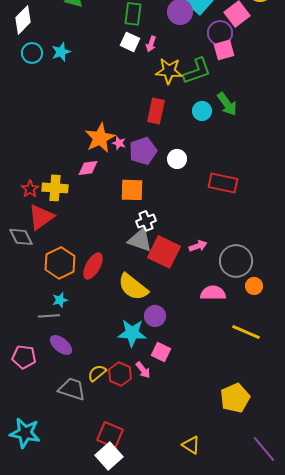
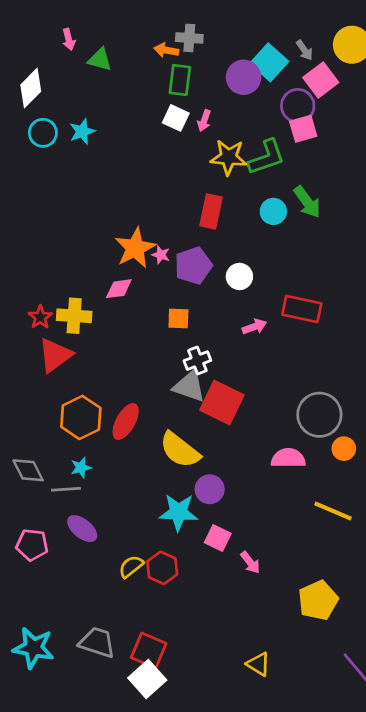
orange square: (132, 190) -> (178, 318), size x0.7
gray diamond: (21, 237) -> (28, 470), moved
pink arrow: (198, 246) -> (254, 327), moved
pink arrow: (143, 370) -> (250, 562), moved
gray trapezoid: (72, 389) -> (97, 642), moved

